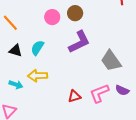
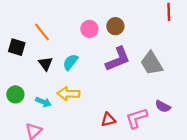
black triangle: (16, 51) -> (46, 64), turned 32
gray trapezoid: (111, 61) -> (152, 63), moved
purple semicircle: (122, 90) -> (163, 106), moved

